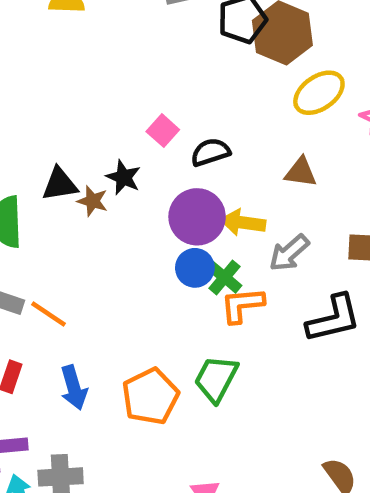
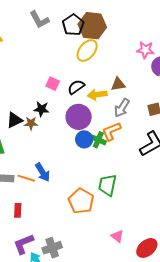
yellow ellipse: (319, 93) -> (87, 50), moved
yellow arrow: (243, 223) -> (97, 95), moved
gray arrow: (289, 253) -> (122, 108), moved
orange L-shape: (242, 305) -> (111, 131), moved
blue arrow: (74, 388) -> (43, 172), moved

